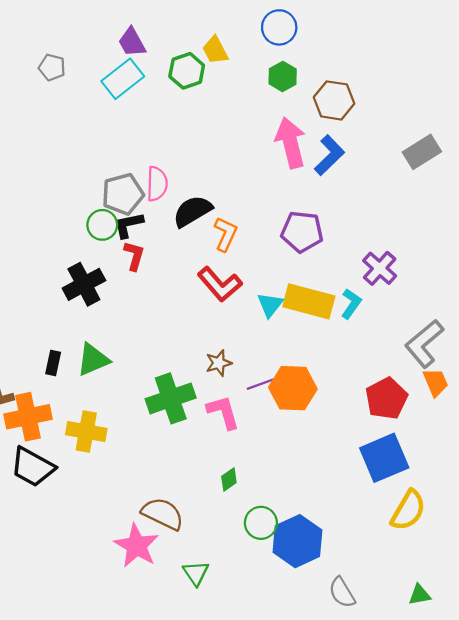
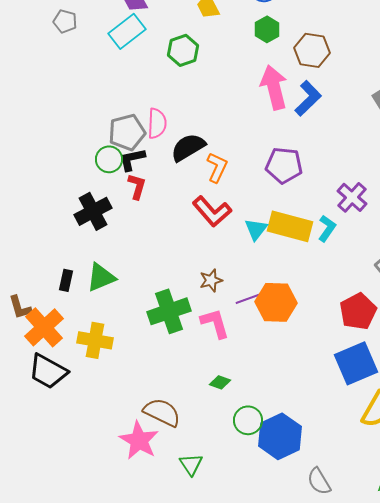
green hexagon: (187, 71) -> (183, 50), moved
orange cross: (28, 417) -> (44, 327), turned -30
green diamond: (229, 479) -> (220, 382), turned 55

